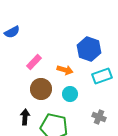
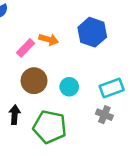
orange arrow: (65, 70) -> (49, 39), moved
cyan rectangle: (102, 76) -> (112, 88), moved

